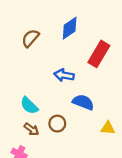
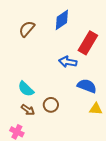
blue arrow: (64, 75) -> (68, 62), moved
blue semicircle: (83, 102) -> (87, 86), moved

